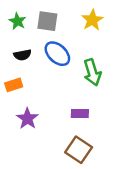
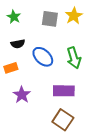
gray square: (47, 21) -> (50, 19), moved
blue ellipse: (57, 54) -> (43, 57), moved
purple rectangle: (80, 114) -> (64, 91), size x1.5

